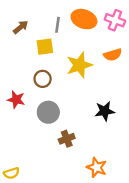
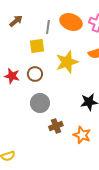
brown arrow: (21, 27) -> (16, 21), moved
red star: (16, 100) -> (12, 76), moved
orange star: (97, 167) -> (82, 135), moved

